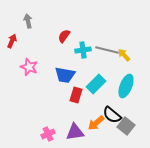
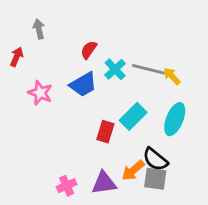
cyan cross: (83, 50) -> (115, 69), turned -35
blue trapezoid: (65, 75) -> (83, 84), moved, turned -40
gray square: (126, 126) -> (155, 179), moved, turned -30

